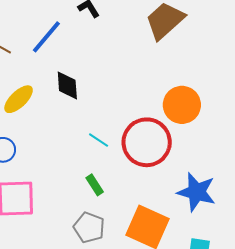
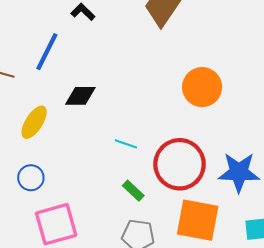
black diamond: (67, 85) -> (80, 96), turned -72
red circle: (147, 142) -> (180, 164), moved

